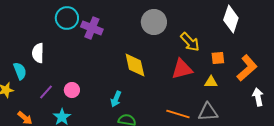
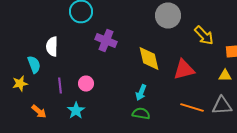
purple cross: (92, 28) -> (106, 40), moved
red triangle: (182, 69) -> (184, 70), moved
purple line: (46, 92) -> (60, 86), turned -49
cyan arrow: (116, 99) -> (141, 92), moved

